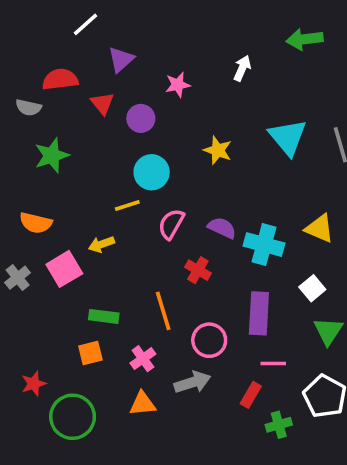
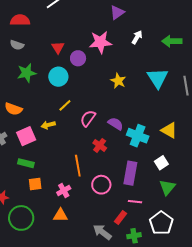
green arrow: (305, 39) -> (172, 41), moved
purple triangle: (121, 59) -> (117, 12), moved
red semicircle: (60, 79) -> (20, 20), moved
pink star: (178, 85) -> (100, 42), size x1.6
cyan circle: (152, 172) -> (58, 77), moved
yellow line: (127, 206) -> (65, 105), turned -32
green rectangle: (104, 316) -> (26, 163), moved
gray arrow: (192, 382) -> (102, 232), moved, turned -132

